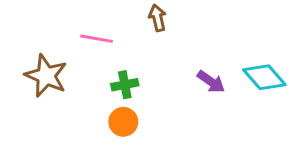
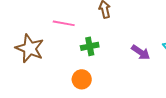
green cross: (125, 85) -> (90, 46), moved

